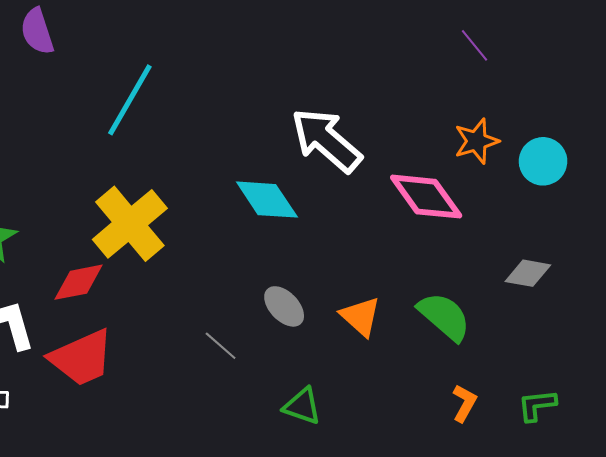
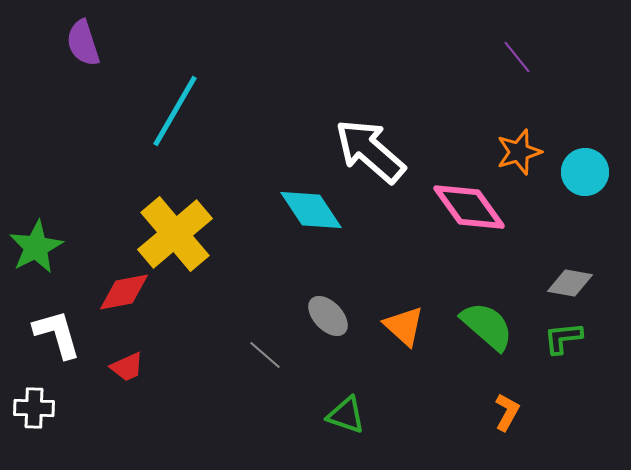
red trapezoid: (82, 358) -> (127, 367), size x0.5
green L-shape: (537, 405) -> (563, 338), moved

